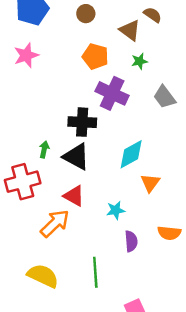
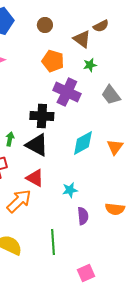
brown semicircle: (153, 15) -> (101, 26), turned 119
orange triangle: (150, 183) -> (115, 147), moved

